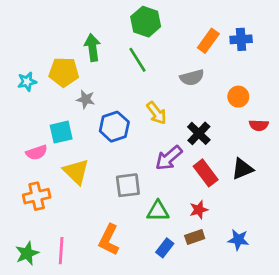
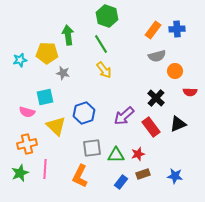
gray semicircle: (192, 78) -> (157, 56), moved
yellow arrow: (157, 113) -> (104, 70), moved
blue hexagon: (114, 127) -> (84, 113), moved
black cross: (199, 133) -> (156, 98), moved
pink semicircle: (37, 152) -> (27, 112), turned 35
gray square: (128, 185) -> (92, 148), moved
red star: (199, 210) -> (138, 154), moved
pink line: (61, 251) -> (45, 169), moved
green star: (27, 253) -> (20, 173), moved

